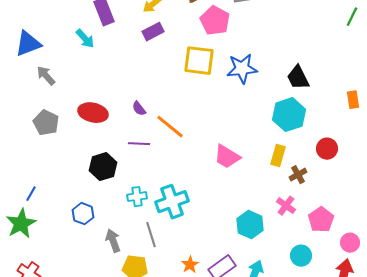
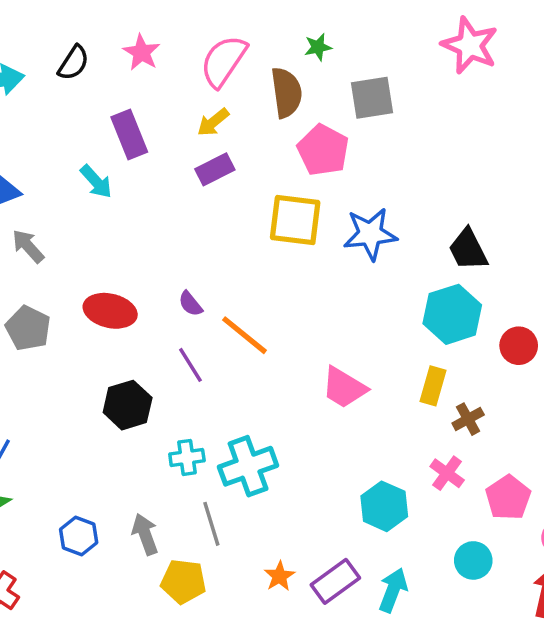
purple line: (139, 144) -> (190, 365), turned 55
red circle: (327, 149) -> (519, 346), moved
blue hexagon: (83, 214) -> (79, 536), moved

